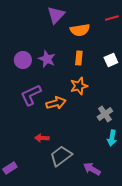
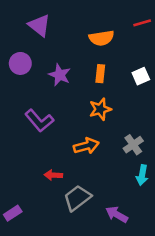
purple triangle: (56, 15) -> (39, 25), moved, turned -36
purple circle: (23, 60) -> (20, 63), moved
purple L-shape: (31, 95) -> (39, 121), turned -105
orange arrow: (56, 103) -> (86, 146), moved

